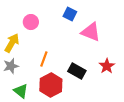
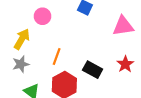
pink triangle: (91, 32) -> (123, 26), moved, turned -30

